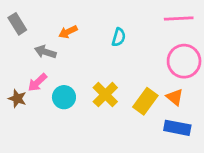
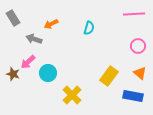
pink circle: (184, 61) -> (138, 46), size x0.6
yellow cross: (105, 95) -> (72, 95), moved
orange triangle: (175, 97) -> (140, 73), moved

